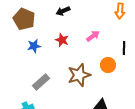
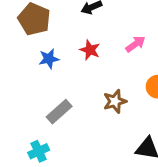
brown star: (79, 75) -> (115, 101), size x0.7

